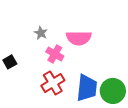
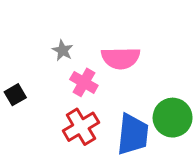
green circle: (113, 91) -> (173, 118), moved

